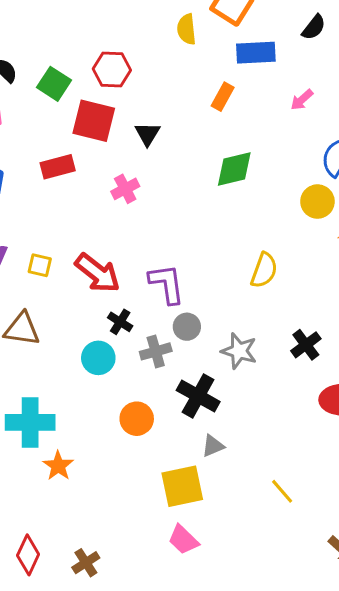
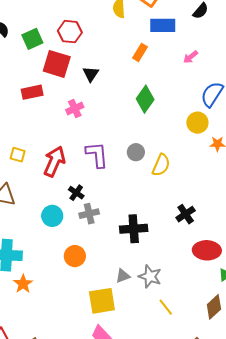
green square: (54, 84) -> (32, 39), turned 30
green diamond: (234, 169) -> (145, 99), turned -44
red arrow: (98, 273) -> (54, 161), turned -108
purple L-shape: (167, 284) -> (97, 155), moved
black cross: (120, 322) -> (76, 193), moved
gray circle: (187, 327) -> (136, 152), moved
gray star: (239, 351) -> (150, 276), moved
black cross: (198, 396) -> (134, 229), moved, turned -36

